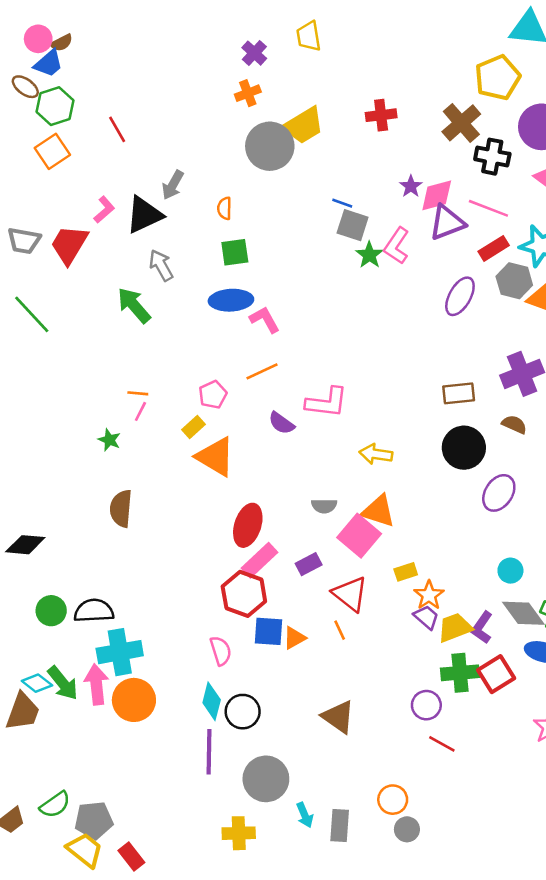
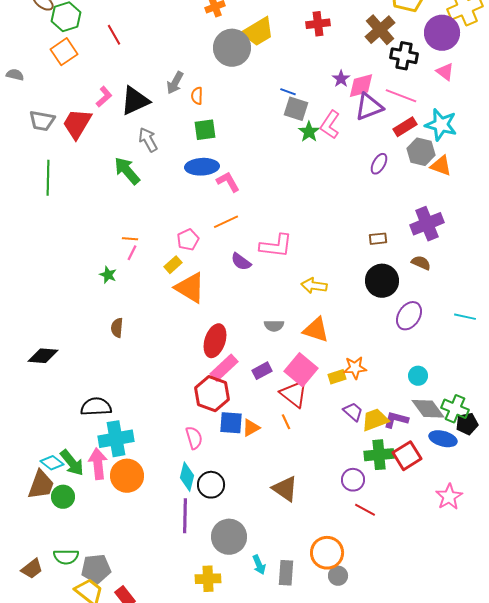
gray arrow: (173, 185) -> (175, 83), moved
purple ellipse: (460, 296) -> (379, 164), size x0.7
green line: (32, 314) -> (48, 178), turned 44
brown rectangle: (459, 393) -> (378, 239), size x0.7
brown semicircle: (121, 508) -> (117, 328), size x0.7
pink square: (359, 536) -> (301, 370), moved
orange star: (429, 595) -> (355, 368), moved, turned 30
green circle: (51, 611) -> (63, 497), moved
purple L-shape: (482, 627) -> (396, 420), turned 70
orange circle: (393, 800) -> (327, 553), size x1.4
green semicircle: (55, 805) -> (66, 557), turned 35

